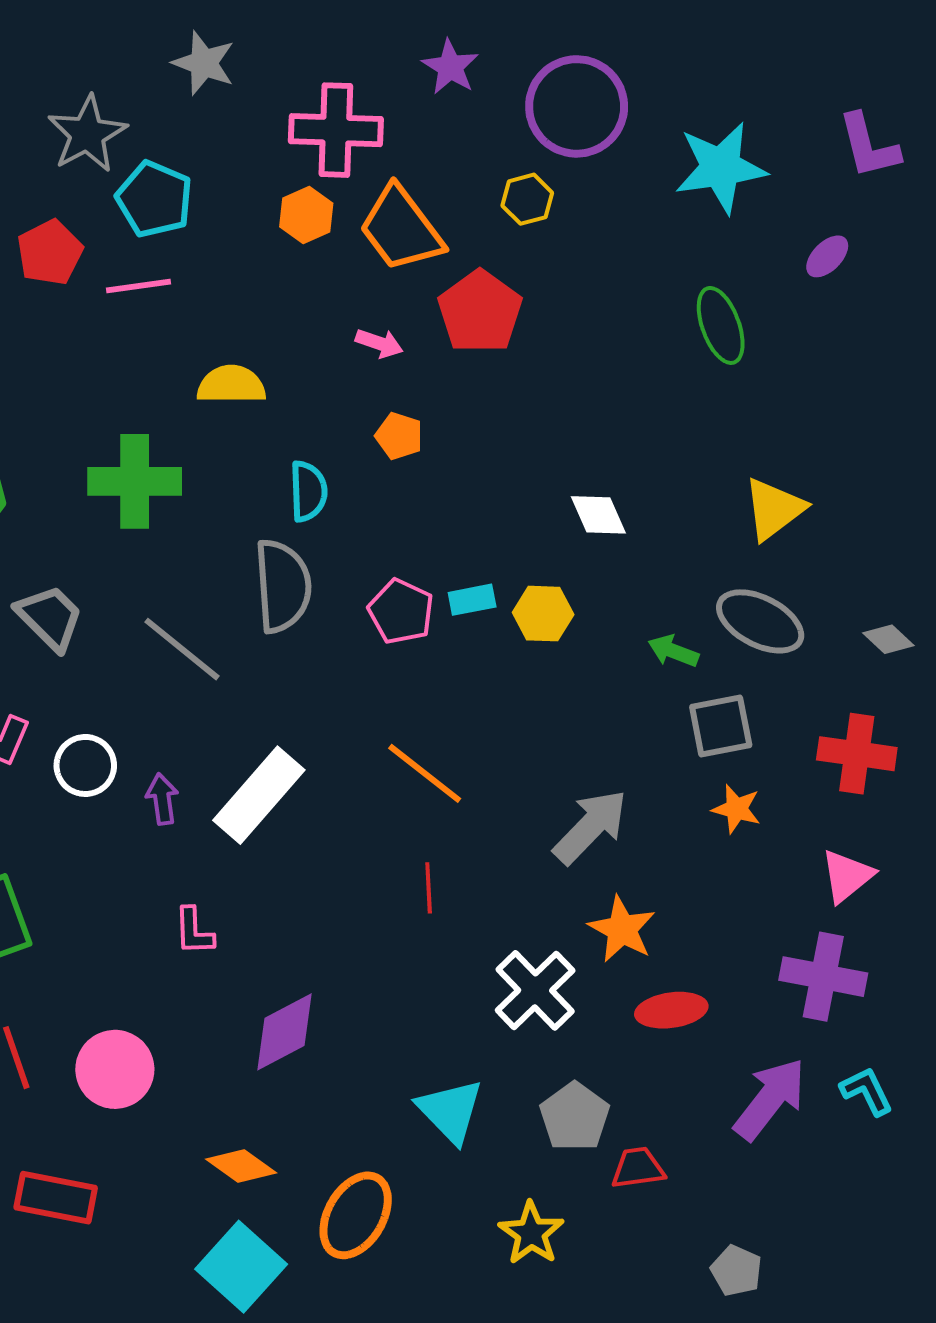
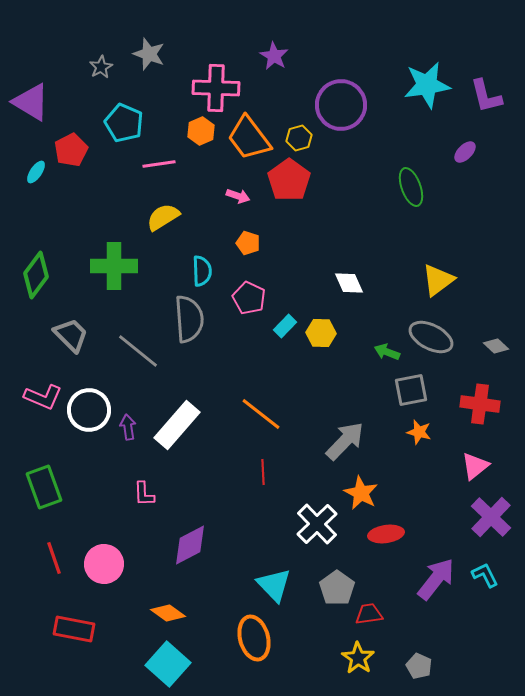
purple circle: (577, 106) -> (341, 105), moved
gray star: (87, 134) -> (101, 67), moved, size x0.6
cyan star: (721, 168) -> (427, 85), moved
yellow hexagon: (527, 199) -> (299, 138), moved
pink line: (139, 286) -> (159, 164), moved
yellow semicircle: (231, 385) -> (163, 217), turned -32
cyan rectangle: (472, 600) -> (285, 326), turned -35
pink pentagon: (401, 612) -> (249, 298), moved
white circle: (85, 765) -> (89, 410), size x1.4
purple cross: (823, 977) -> (491, 517), moved, turned 33
orange ellipse: (356, 1215) -> (254, 638), moved, turned -45
yellow star: (531, 1233) -> (358, 658), moved

